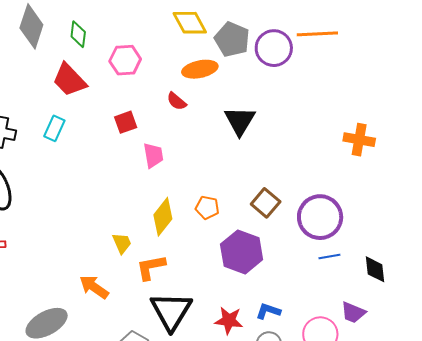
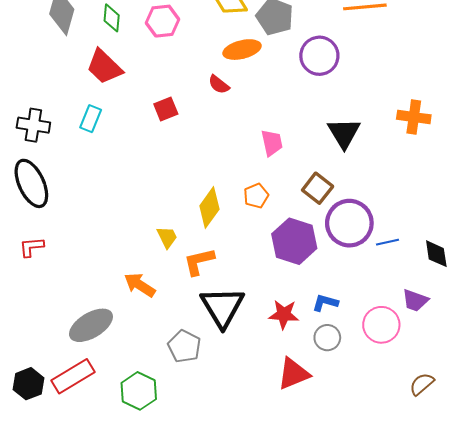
purple circle: (274, 48) -> (319, 56), moved
pink hexagon: (125, 60) -> (162, 21), moved
black triangle: (240, 121) -> (344, 133), moved
pink trapezoid: (153, 155) -> (272, 143), moved
orange pentagon: (207, 208) -> (256, 196), turned -30
purple circle: (320, 217) -> (349, 223), moved

